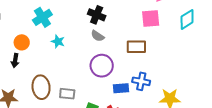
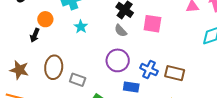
pink square: (151, 18) -> (152, 24), moved
brown rectangle: (136, 47) -> (175, 73), moved
blue cross: (141, 81) -> (149, 70), moved

